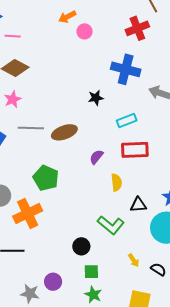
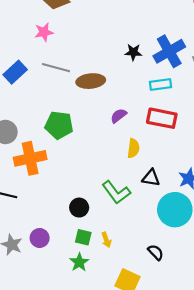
blue cross: (126, 69) -> (169, 51), moved, turned 32
green pentagon: (46, 178) -> (59, 125), turned -30
yellow arrow: (134, 260) -> (106, 240), moved

